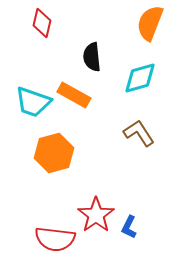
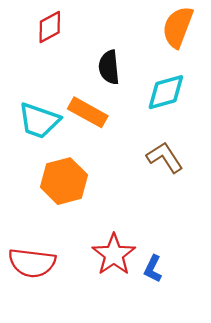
red diamond: (42, 23) -> (50, 27), turned 48
red semicircle: (55, 239) -> (32, 263), moved

